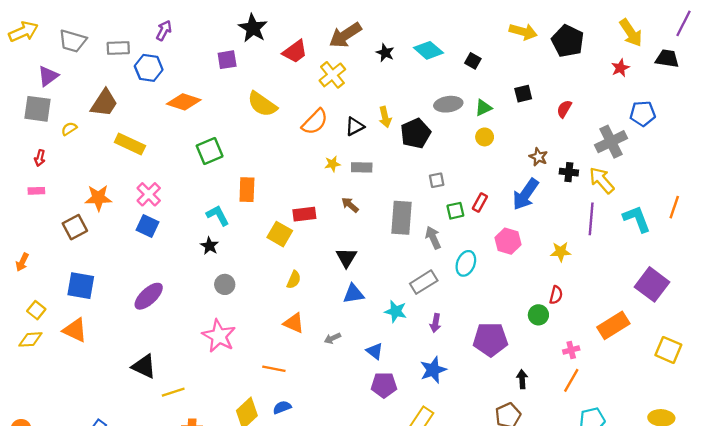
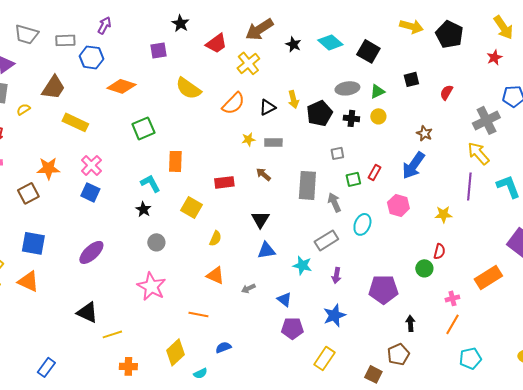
black star: (253, 28) -> (180, 23), size x0.7
black square: (473, 61) -> (368, 51), size x1.6
black cross: (569, 172) -> (351, 118), moved
yellow square: (280, 234) -> (191, 207), moved
blue semicircle: (282, 407) -> (223, 347), moved

